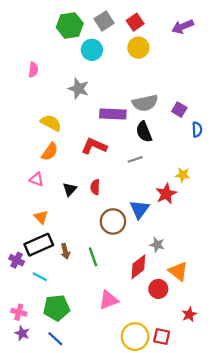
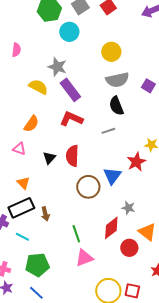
yellow circle: (138, 48) -> (111, 52), moved
purple rectangle: (113, 114) -> (70, 90), moved, turned 50
yellow semicircle: (51, 123) -> (38, 87), moved
red semicircle: (95, 187) -> (72, 156), size x1.5
green line: (93, 257) -> (76, 234), moved

